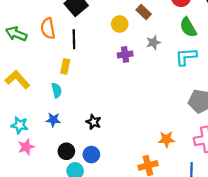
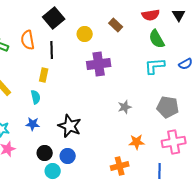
yellow circle: (120, 24) -> (85, 34), moved
gray star: (153, 43) -> (125, 107), moved
purple cross: (125, 54) -> (99, 64), size x1.6
black star: (94, 122) -> (70, 126), size x1.6

